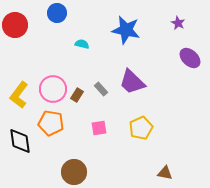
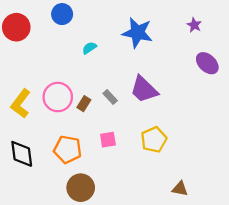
cyan semicircle: (82, 44) -> (89, 48), turned -48
orange pentagon: (51, 123) -> (68, 149), moved

